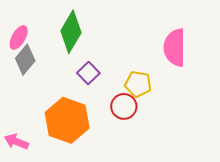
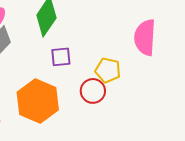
purple square: (88, 73) -> (61, 57), turned 35

